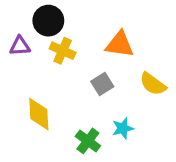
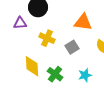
yellow cross: (63, 51) -> (47, 38), moved
green cross: (88, 141) -> (55, 74), moved

